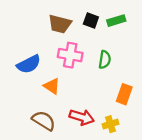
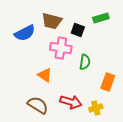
black square: (91, 21) -> (78, 30), moved
green semicircle: (105, 60) -> (85, 62), moved
blue semicircle: (29, 64) -> (25, 33), moved

